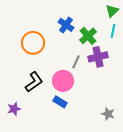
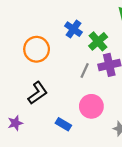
pink circle: (63, 81) -> (91, 106), moved
blue rectangle: (60, 102) -> (63, 124), moved

